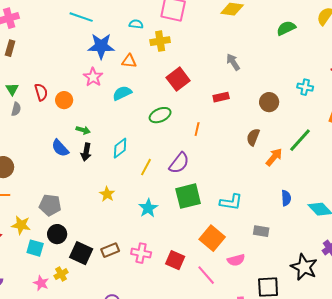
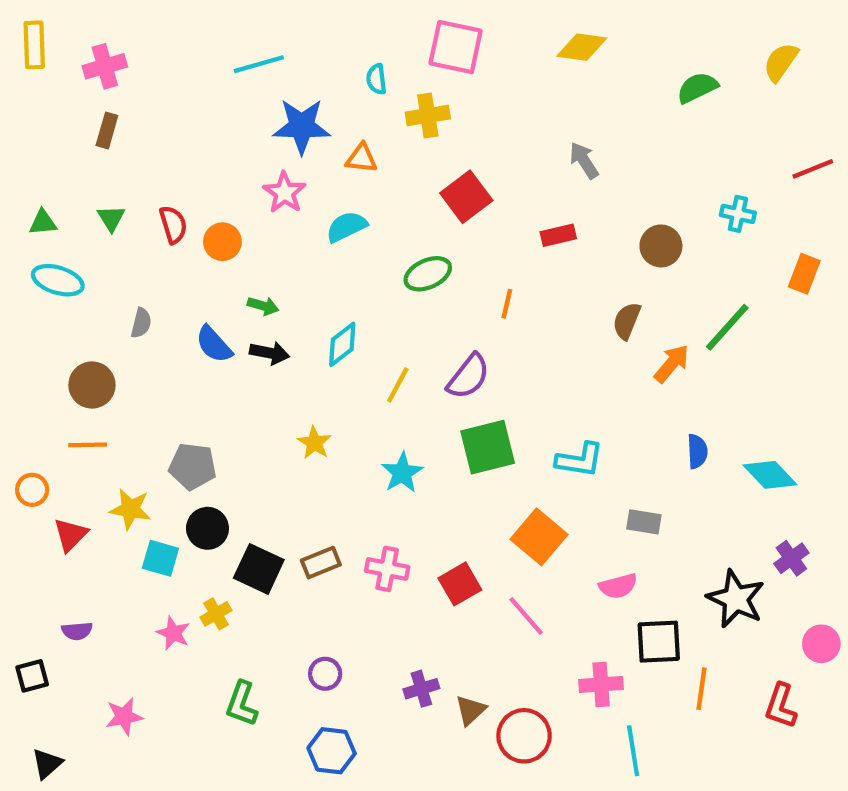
cyan line: (81, 17) -> (259, 64), turned -35
cyan semicircle: (136, 24) -> (376, 79), turned -104
gray semicircle: (16, 109) -> (141, 323), moved
black arrow: (86, 152) -> (270, 353), turned -90
red square: (175, 260) -> (460, 584), turned 36
pink semicircle: (236, 260) -> (618, 586), moved

